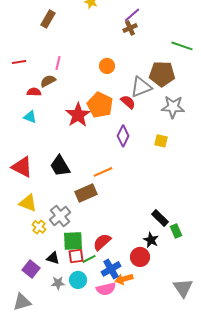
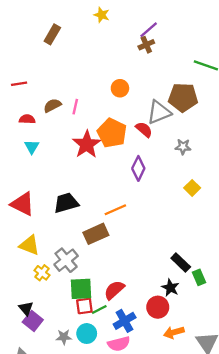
pink line: (58, 63) -> (75, 107), moved
red semicircle: (34, 92) -> (27, 119), moved
gray star: (173, 107) -> (183, 147), moved, size x0.6
cyan triangle: (30, 117) -> (32, 147), turned 40
yellow square: (161, 141) -> (192, 188), moved, turned 32
black trapezoid: (60, 166) -> (66, 203), turned 105
black triangle: (53, 258) -> (26, 308), moved, turned 32
orange arrow: (124, 279) -> (174, 332), moved

